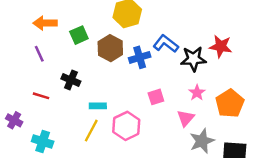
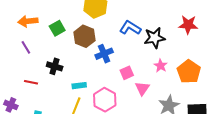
red star: (221, 46) -> (188, 25), moved
blue cross: (140, 57) -> (104, 54), moved
pink triangle: (186, 118) -> (142, 88), moved

